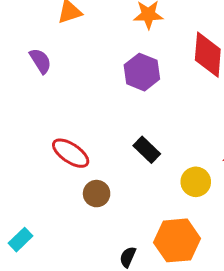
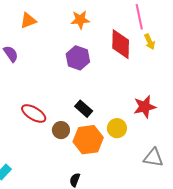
brown circle: (97, 194) -> (61, 130), moved
orange hexagon: (177, 240) -> (88, 140), moved

